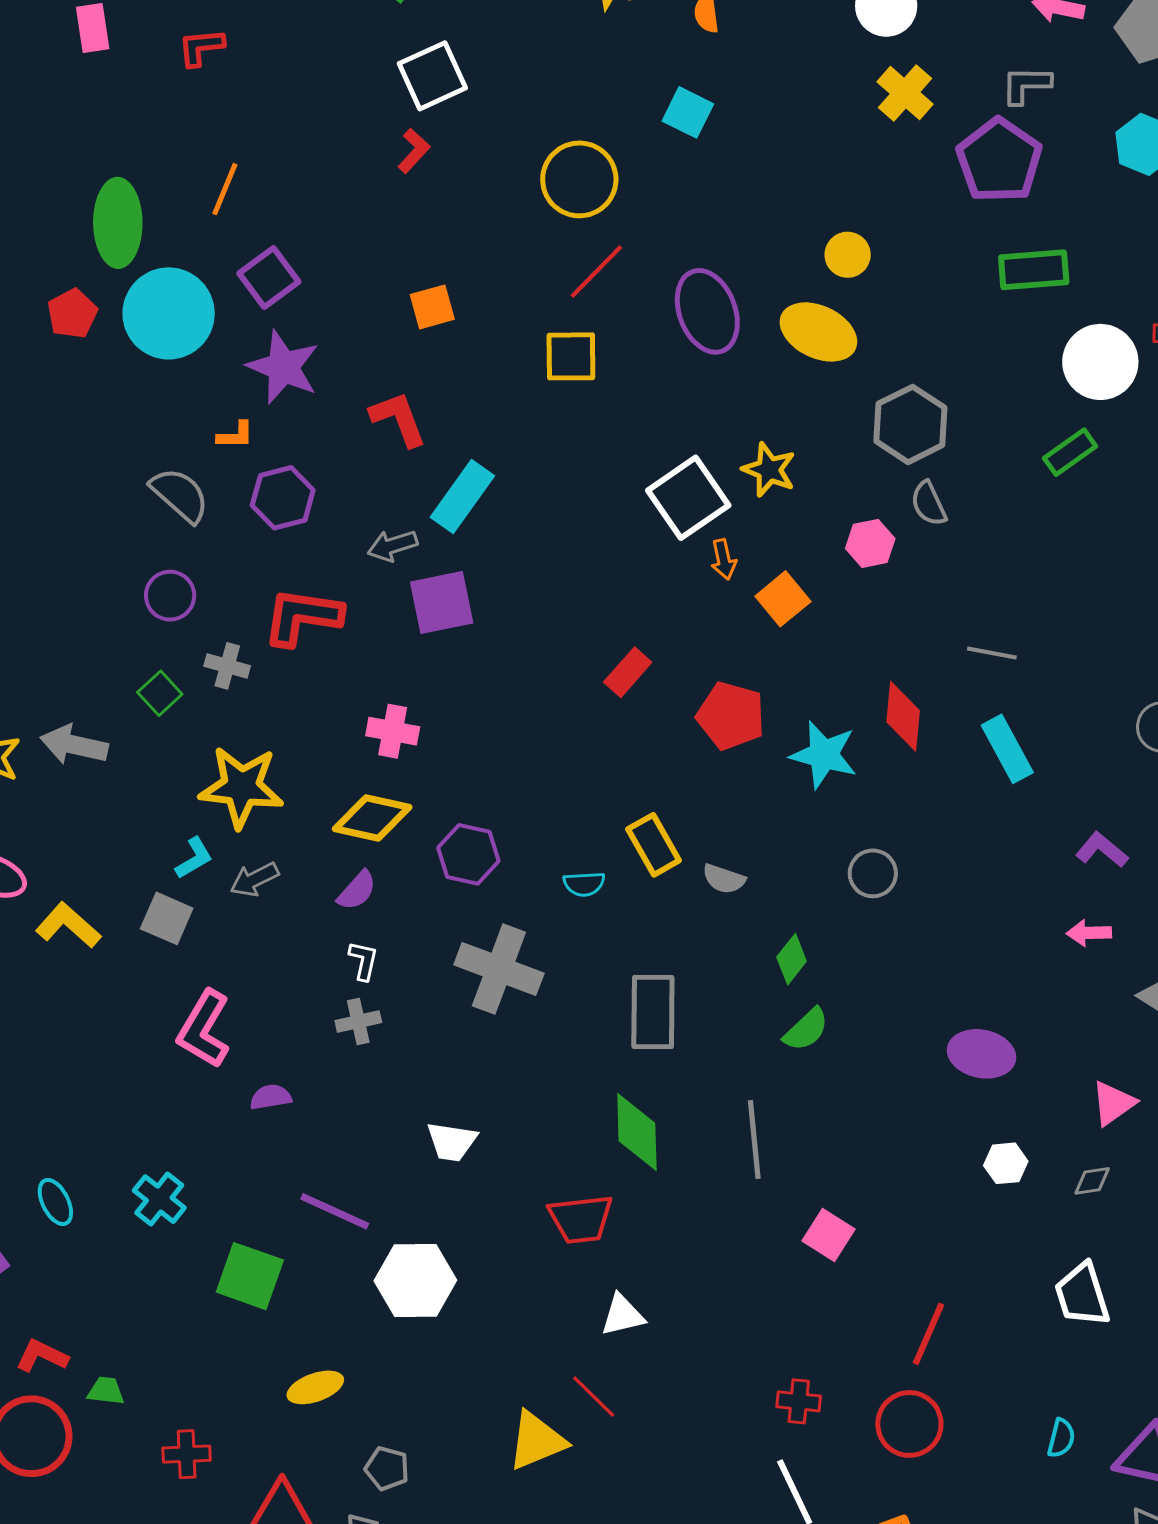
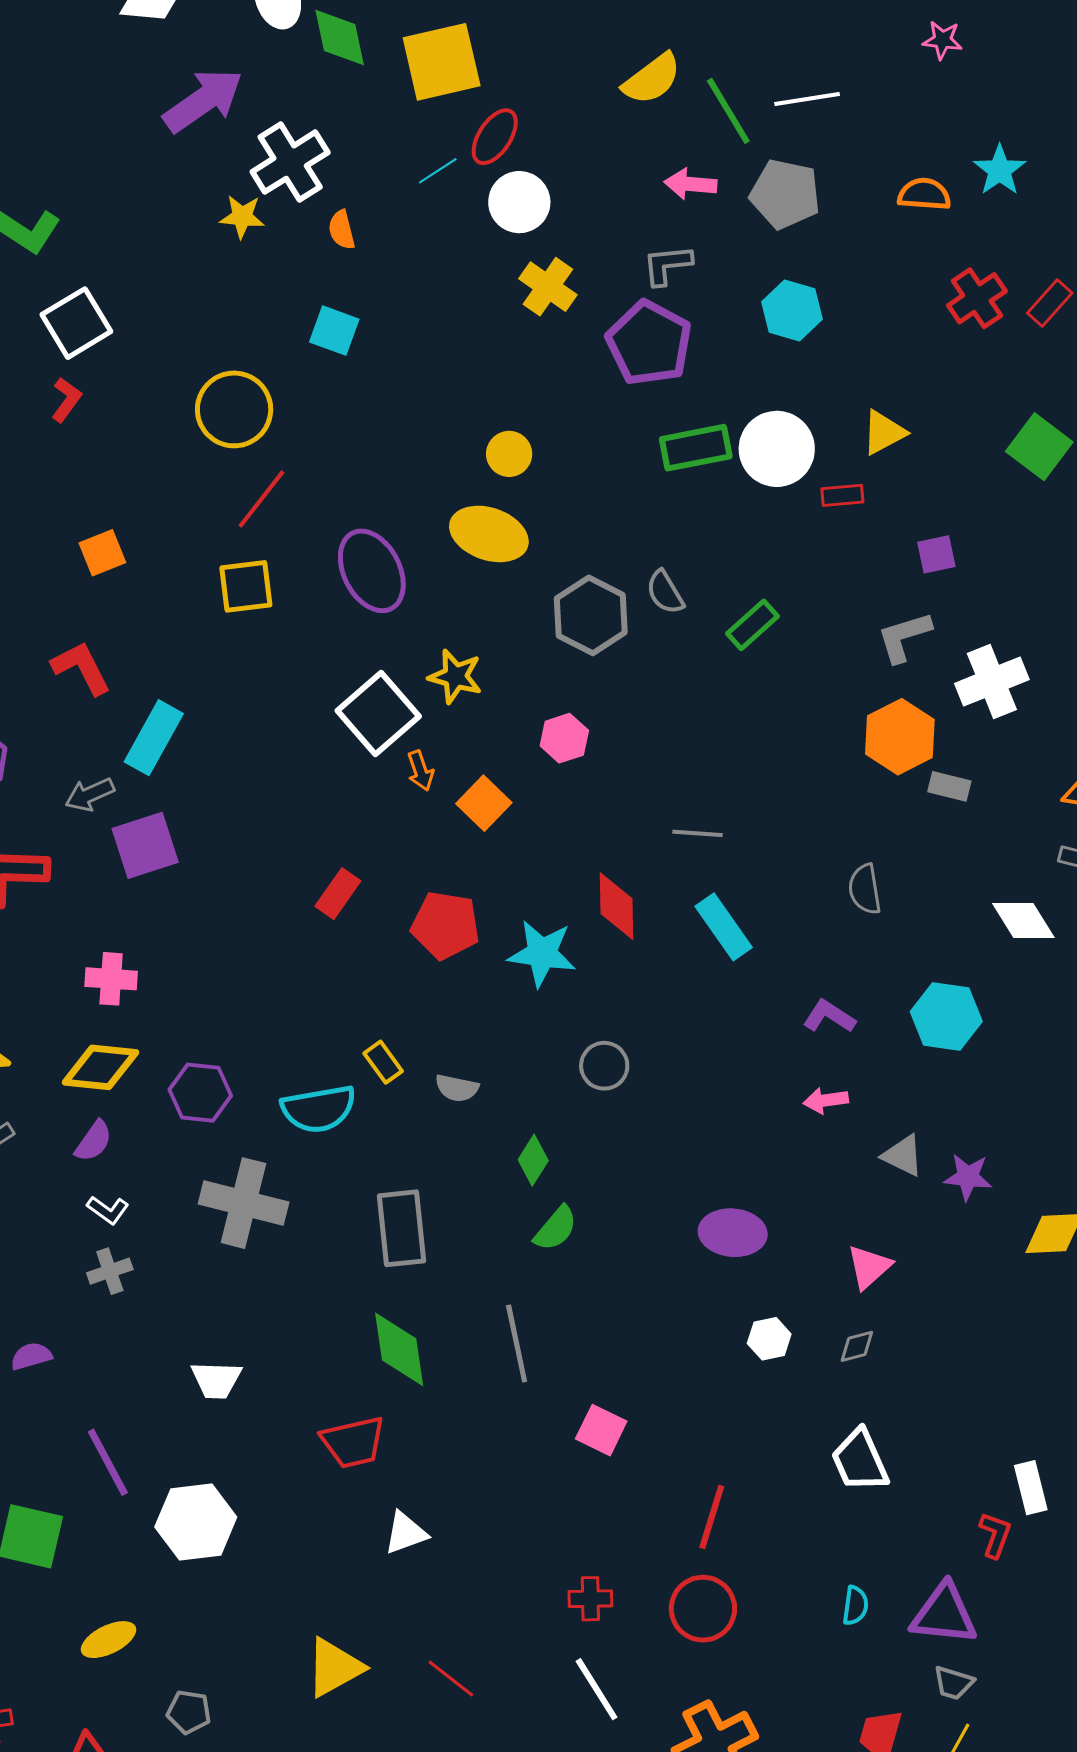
purple ellipse: (707, 311) -> (372, 571), moved
white circle: (1100, 362) -> (777, 449), moved
gray semicircle: (929, 504) -> (665, 592), moved
yellow rectangle: (654, 845) -> (383, 1062), size x0.7
cyan semicircle: (584, 884) -> (319, 1109), size x1.8
white L-shape: (363, 961) -> (108, 1210), turned 120
purple line: (335, 1211) -> (108, 1462), turned 44
red line: (594, 1396) -> (451, 1679), moved

